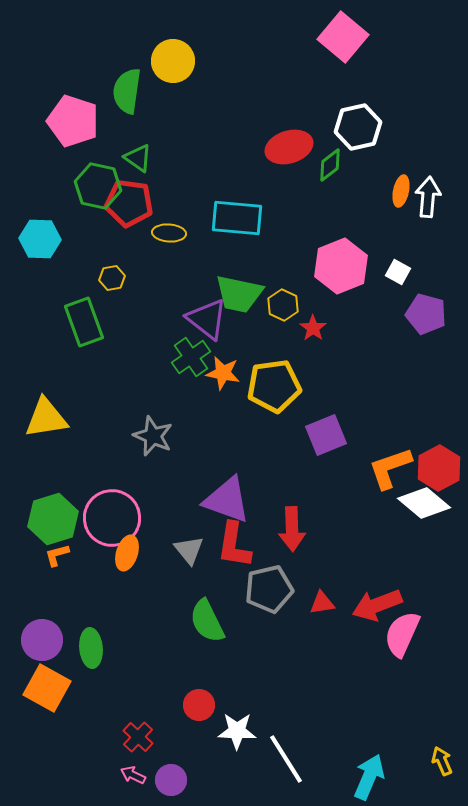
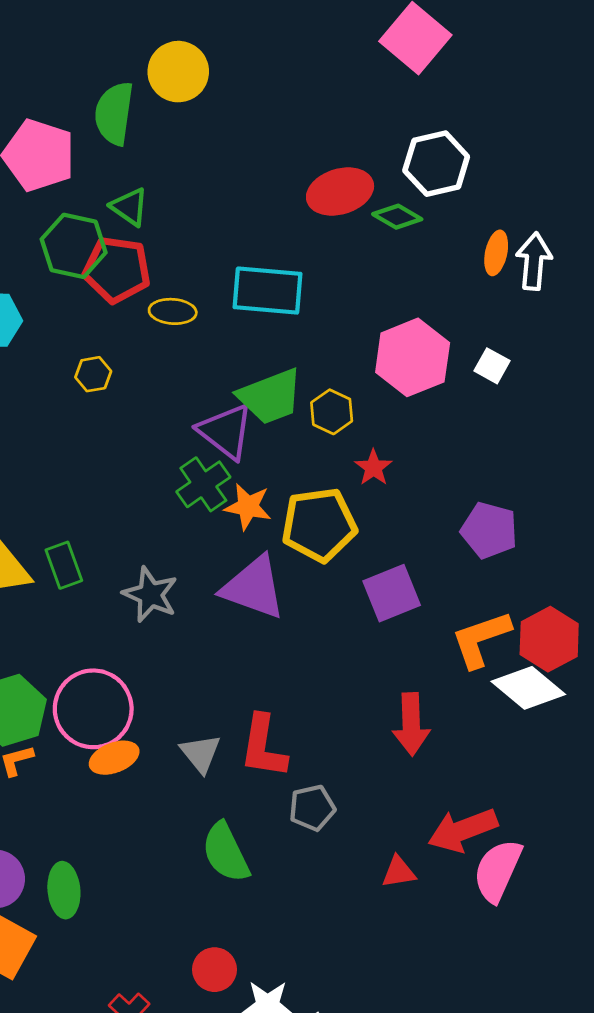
green diamond: (330, 165) -> (397, 217), turned 68
green trapezoid: (239, 294) -> (270, 396), turned -33
purple pentagon: (426, 314) -> (489, 530), moved
green rectangle: (84, 322) -> (64, 565), moved, size x0.7
red star: (313, 328) -> (373, 468), moved
purple triangle: (227, 500) -> (254, 588), moved
red arrow: (292, 529) -> (411, 724), moved
orange ellipse: (127, 553) -> (114, 758), turned 52
gray pentagon: (269, 589) -> (312, 808), size x0.7
red triangle: (322, 603) -> (399, 872), moved

